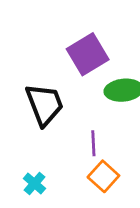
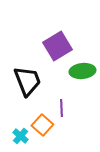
orange square: (103, 176) -> (42, 125), moved

